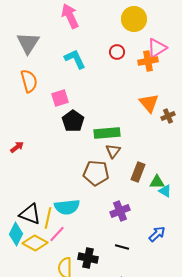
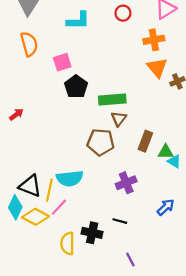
cyan L-shape: (75, 59) -> (78, 21), turned 115
orange cross: (148, 61) -> (154, 40), moved
black line: (122, 247) -> (120, 221), moved

